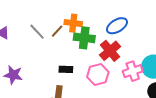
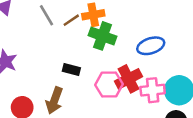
orange cross: (73, 23) -> (93, 15), turned -30
blue ellipse: (117, 26) -> (151, 46), moved
red cross: (110, 51) -> (128, 79), moved

